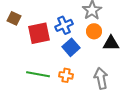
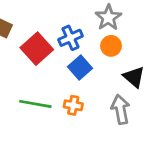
red square: (39, 33) -> (37, 49), turned -30
black triangle: (111, 43) -> (134, 77), moved, turned 42

